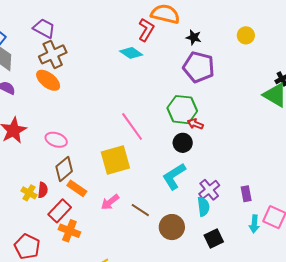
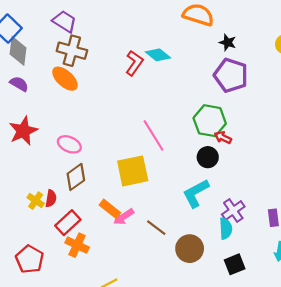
red L-shape: (146, 30) -> (134, 63), moved
brown cross: (53, 54) -> (72, 51), turned 36
orange rectangle: (77, 188) -> (110, 209), moved

